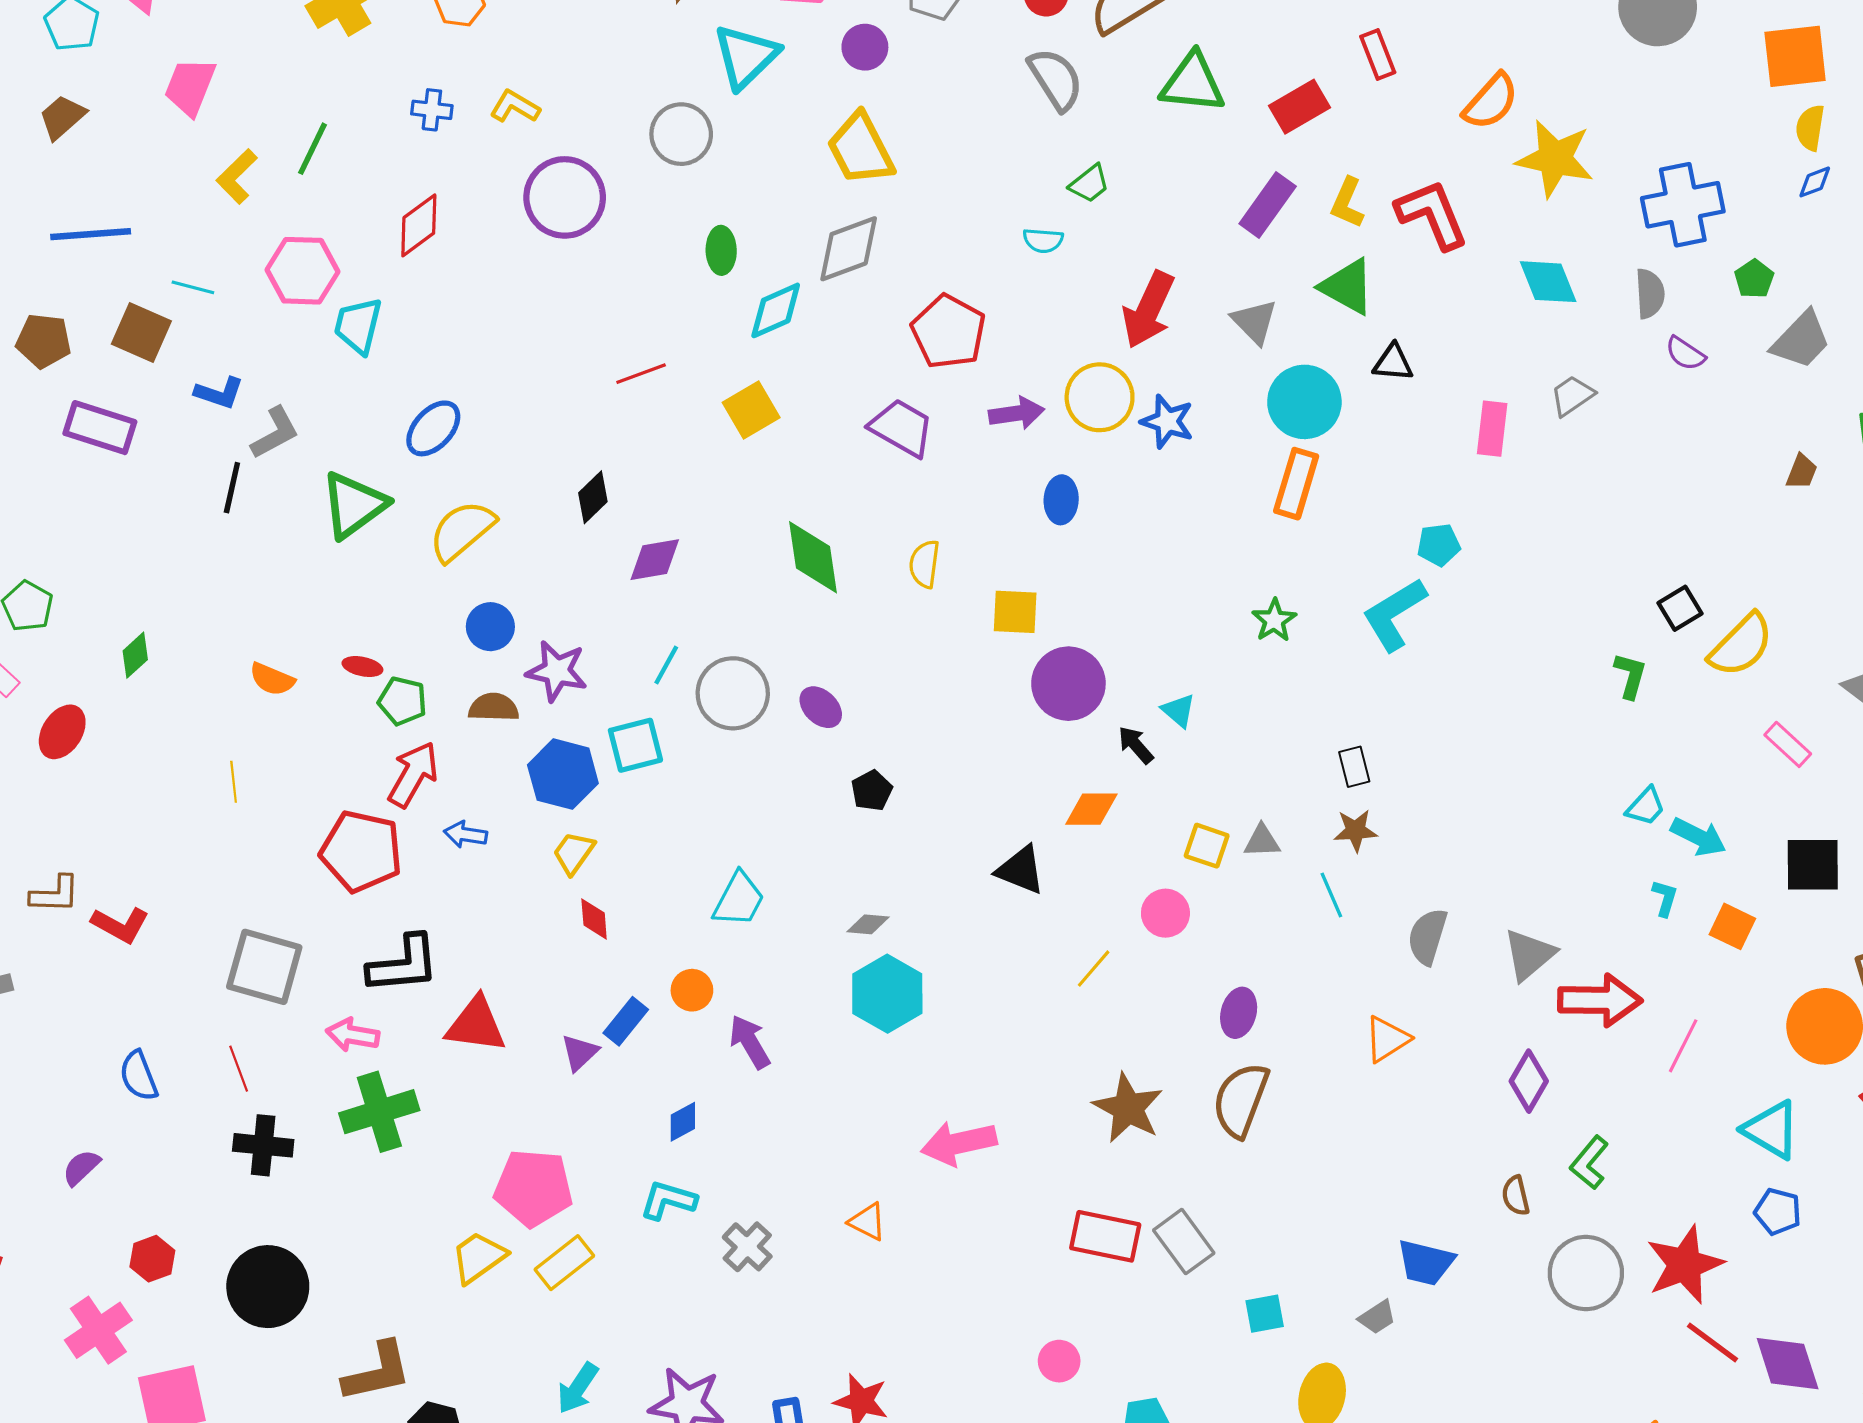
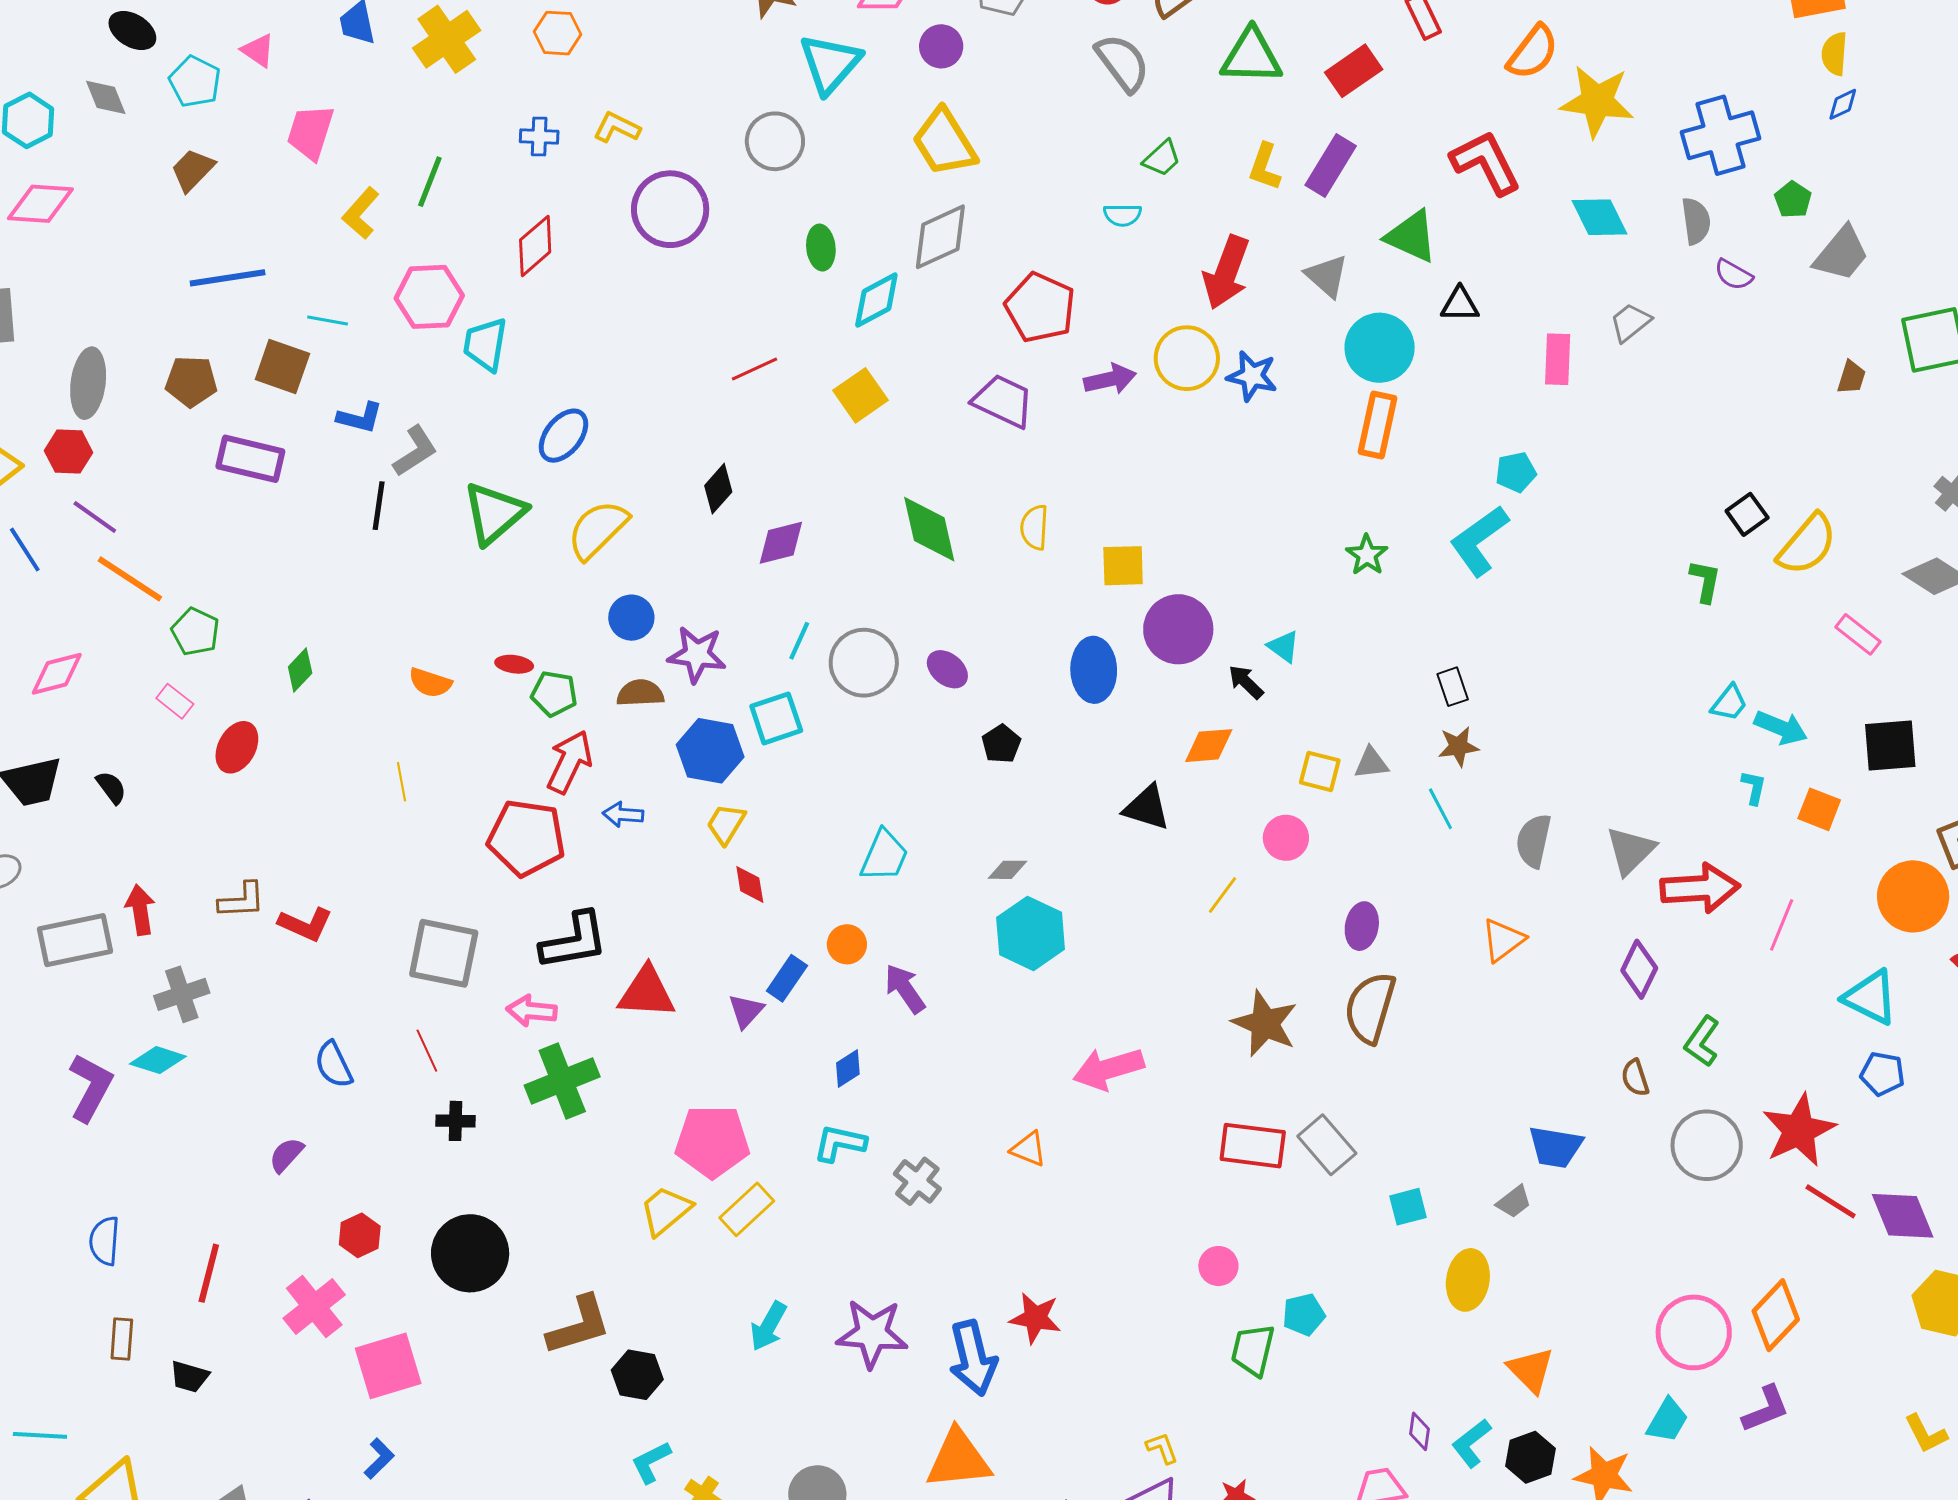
yellow L-shape: (1347, 203) -> (1265, 167), moved
blue ellipse: (1061, 500) -> (1094, 670), moved, size x1.4
black cross: (263, 1145) -> (455, 1121), size x0.7

